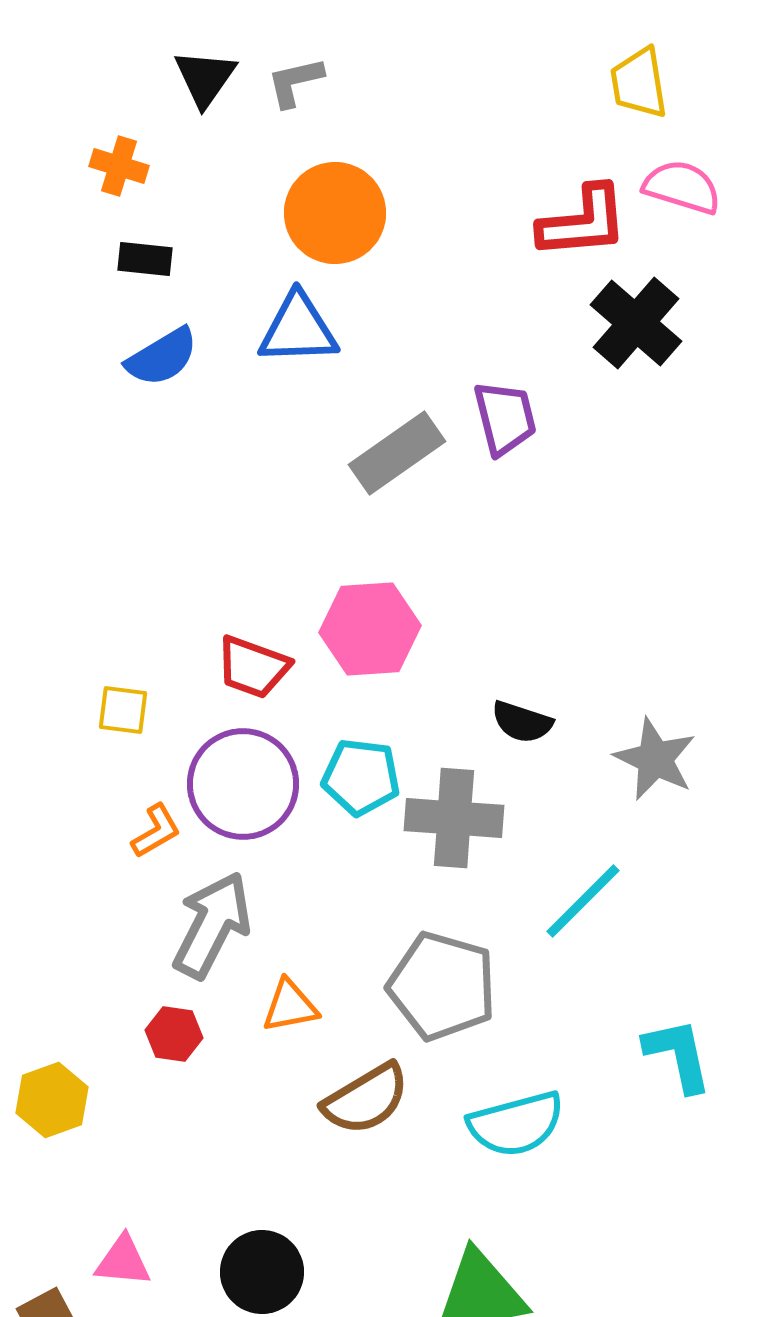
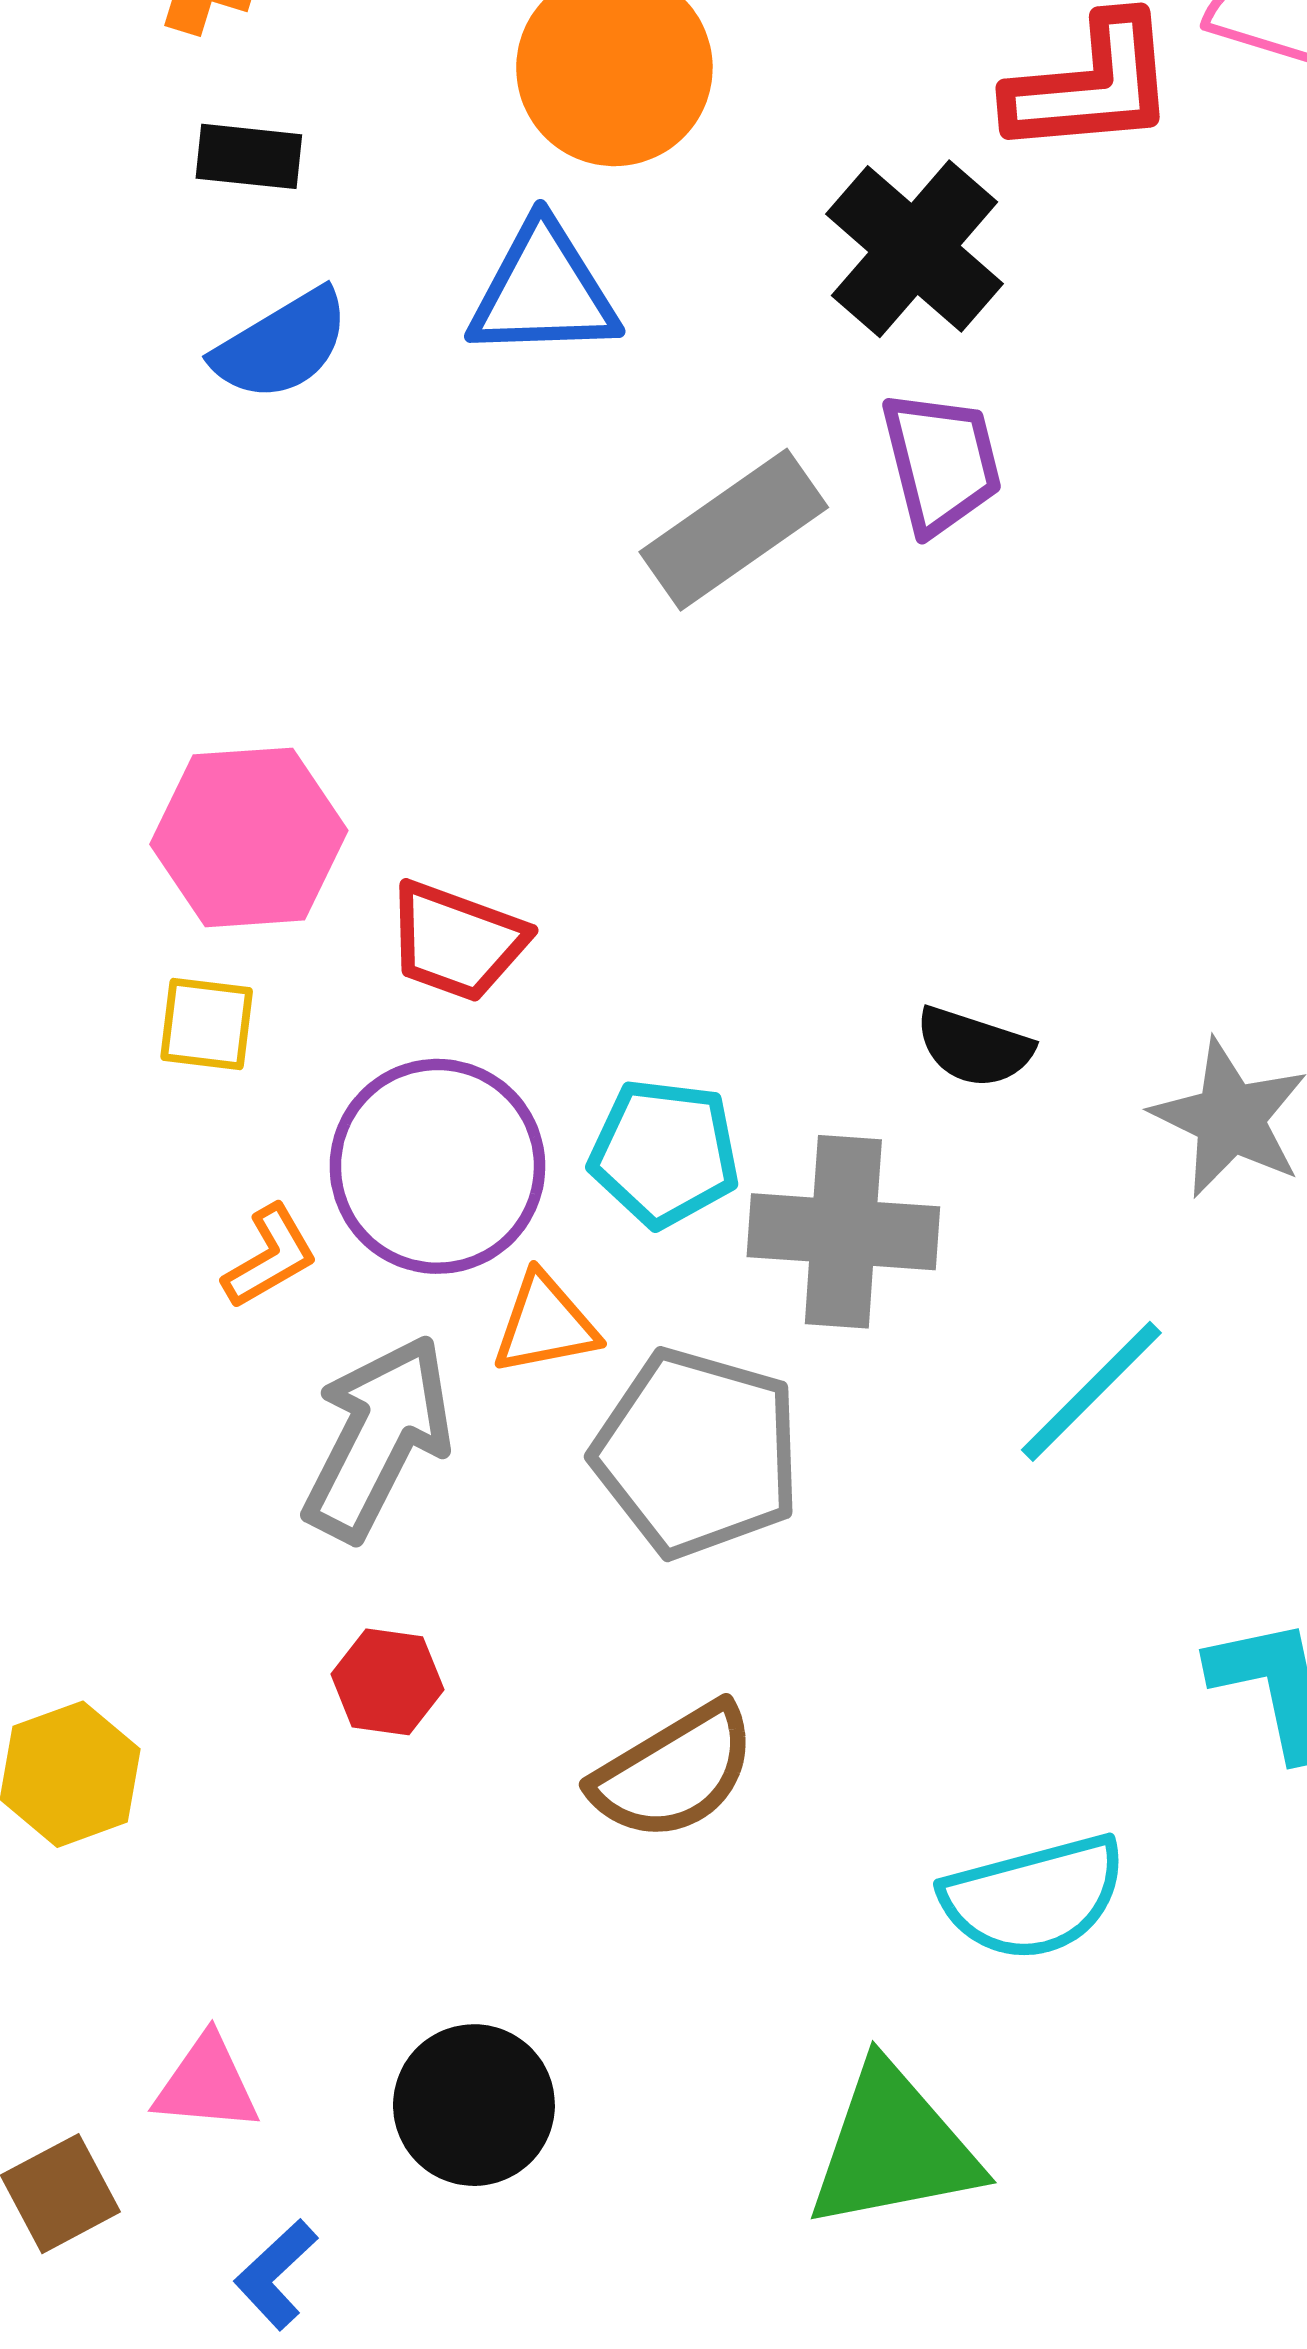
black cross: (636, 323) -> (914, 249), moved
pink hexagon: (370, 629) -> (249, 837), moved
gray pentagon: (442, 986) -> (697, 1453), moved
orange triangle: (290, 1006) -> (545, 1324), moved
red hexagon: (174, 1034) -> (387, 1682), moved
cyan semicircle: (516, 1124) -> (1034, 1897), moved

